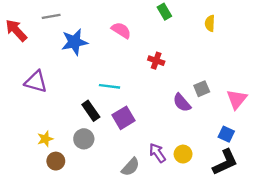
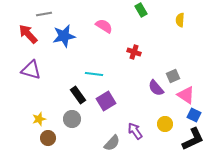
red arrow: (16, 30) -> (28, 34), moved
pink triangle: (237, 99) -> (186, 95), moved, turned -36
yellow circle: (183, 154) -> (165, 124), moved

